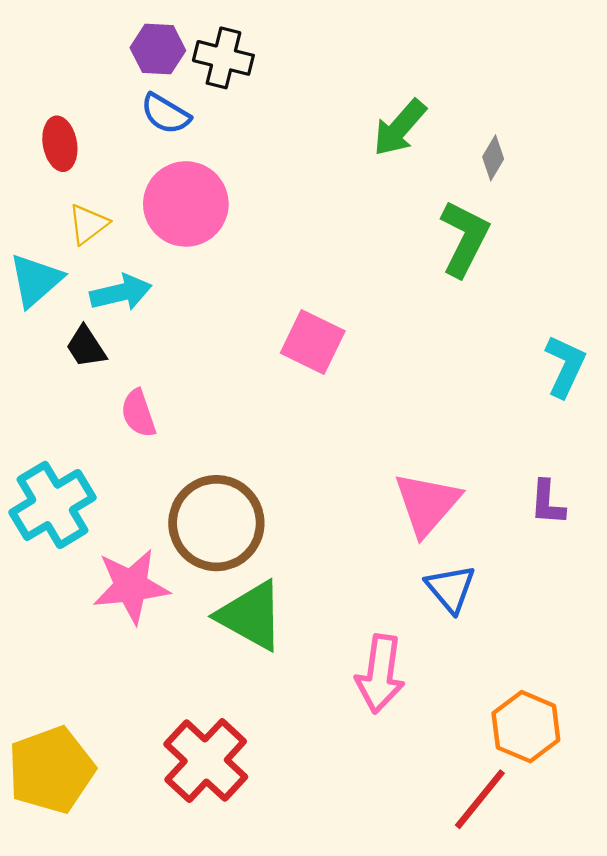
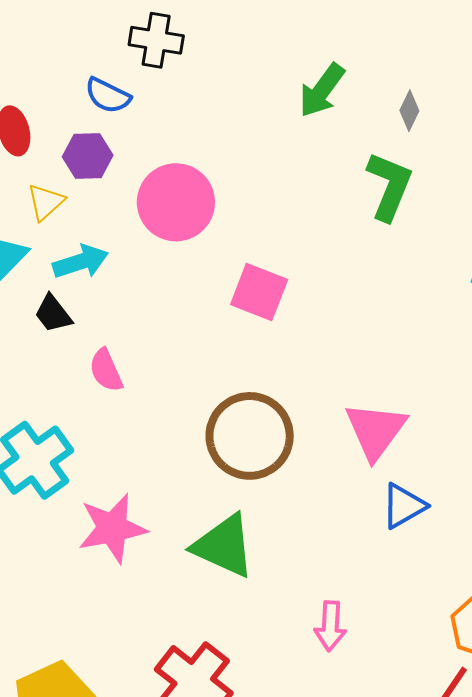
purple hexagon: (158, 49) -> (88, 156), moved
pink circle: (186, 204) -> (176, 202), moved
brown circle: (216, 523) -> (250, 436), moved
blue triangle: (451, 589) -> (404, 506), turned 45
pink arrow: (380, 674) -> (330, 626), moved, size x0.7

